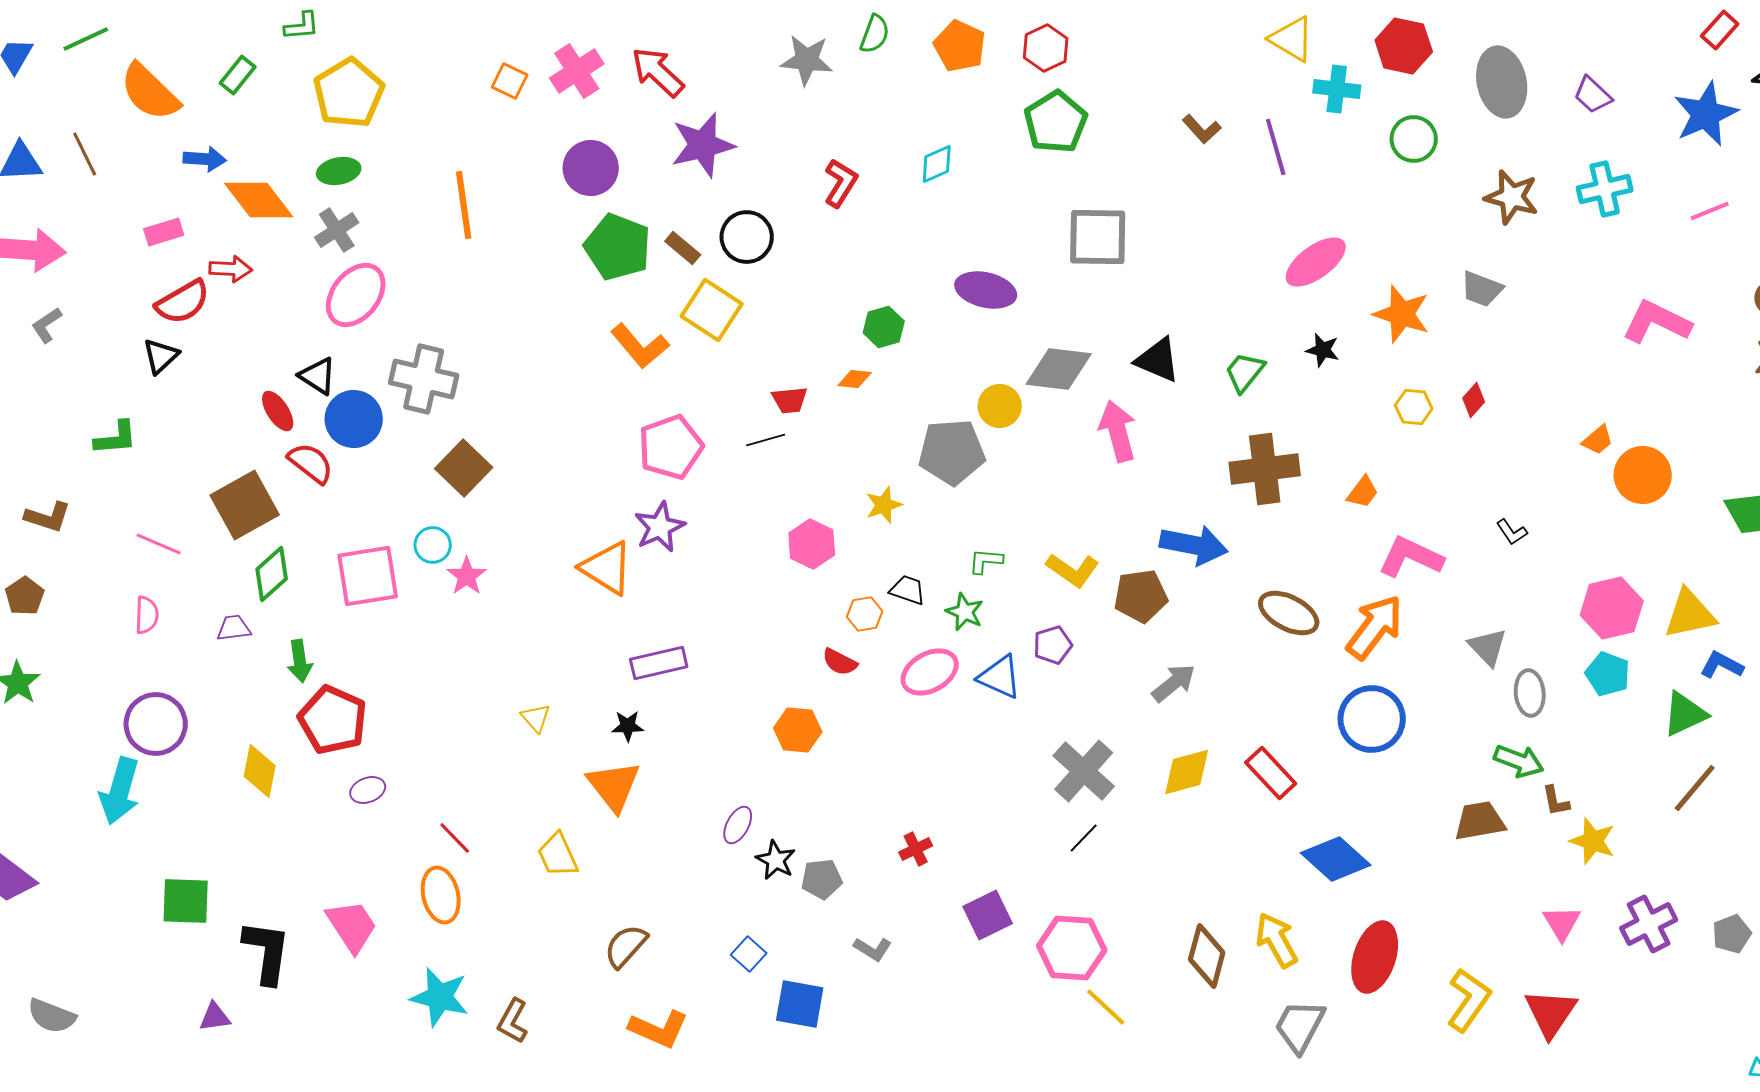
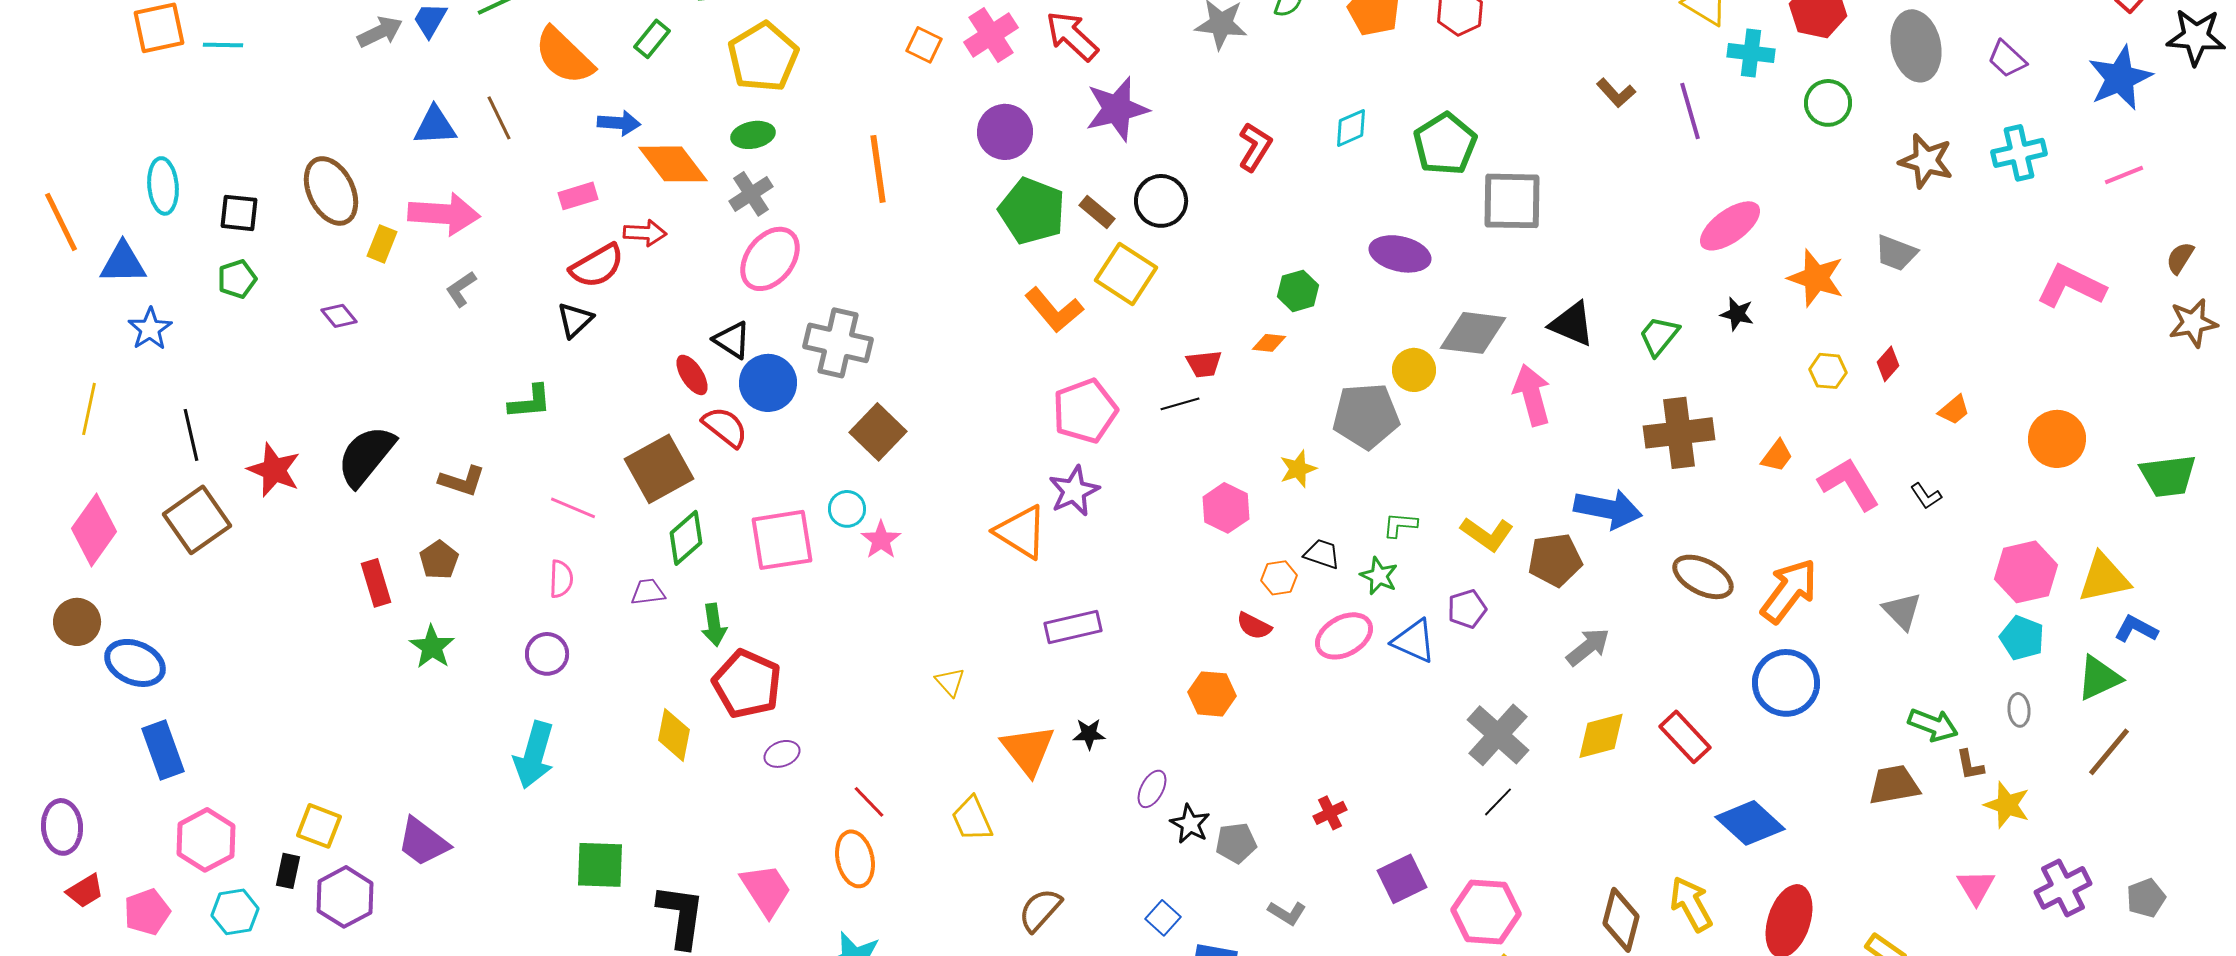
green pentagon: (1056, 122) -> (1445, 144), moved
orange trapezoid: (1598, 440) -> (1954, 410), moved
pink L-shape: (1411, 557) -> (1849, 484), moved, turned 34
gray ellipse: (1530, 693) -> (2019, 710), moved, size x0.7
purple circle: (156, 724) -> (547, 654), moved, size x0.7
black star: (628, 726) -> (1089, 734), moved

